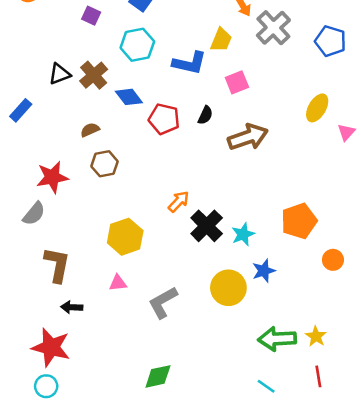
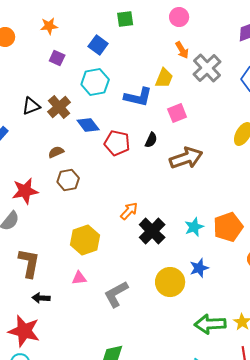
cyan star: (243, 234) -> (194, 227), moved

